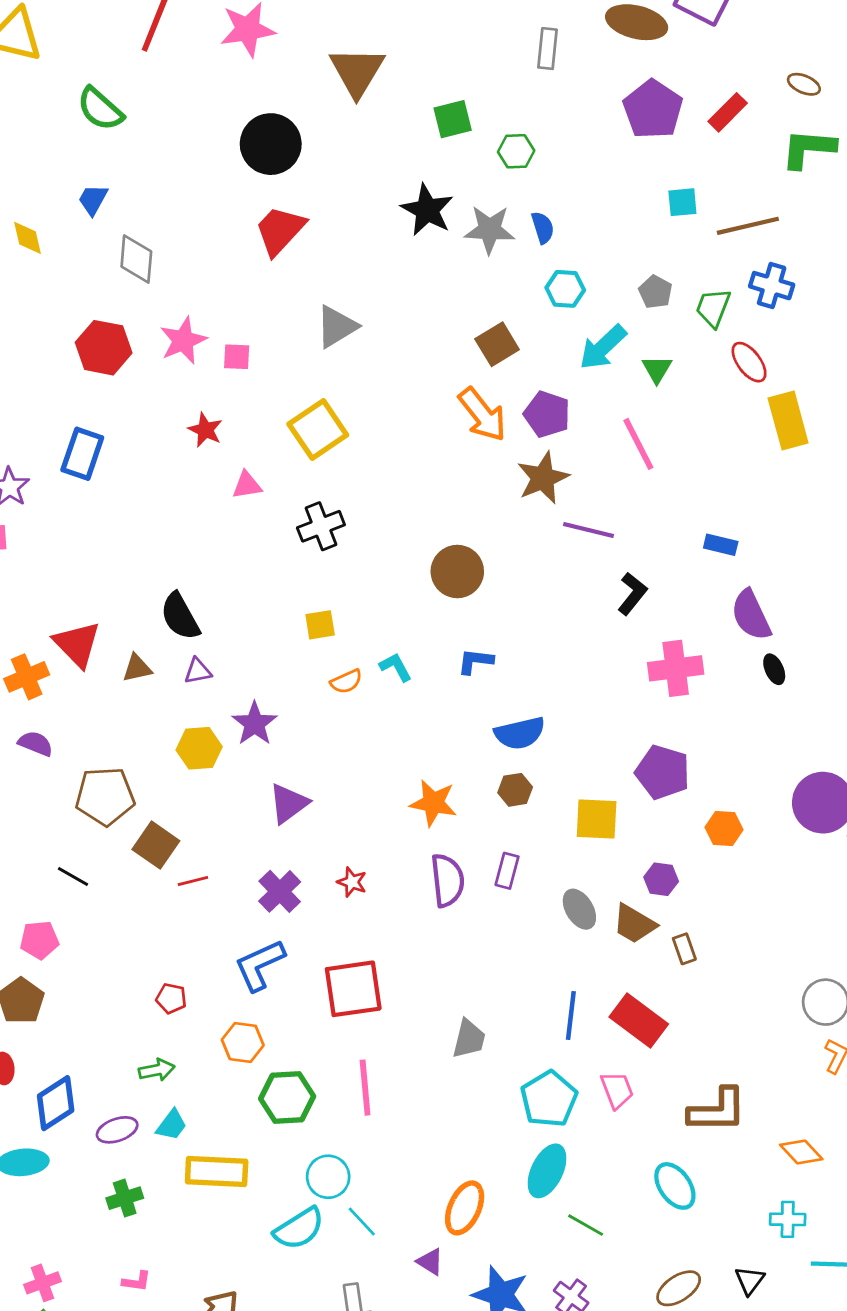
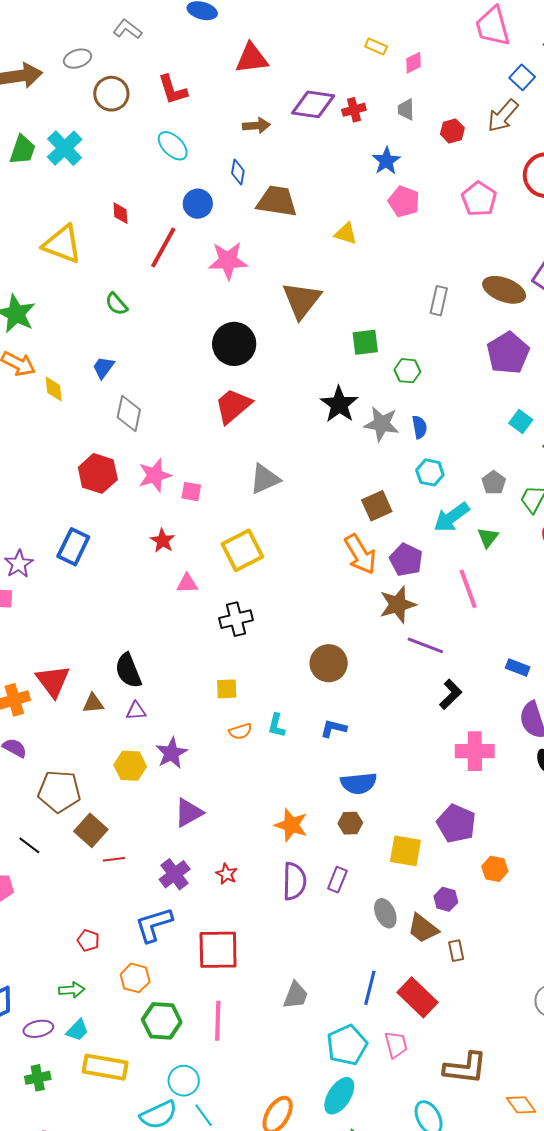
green semicircle: (100, 109) -> (116, 304), size x0.7
cyan square: (682, 202) -> (521, 421), turned 35
cyan L-shape: (396, 667) -> (277, 726), turned -145

